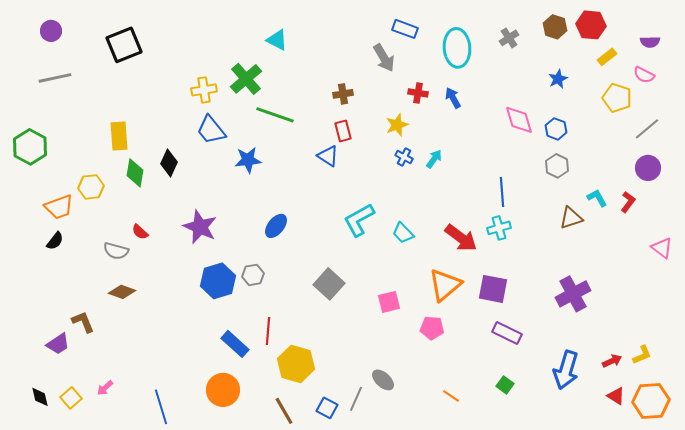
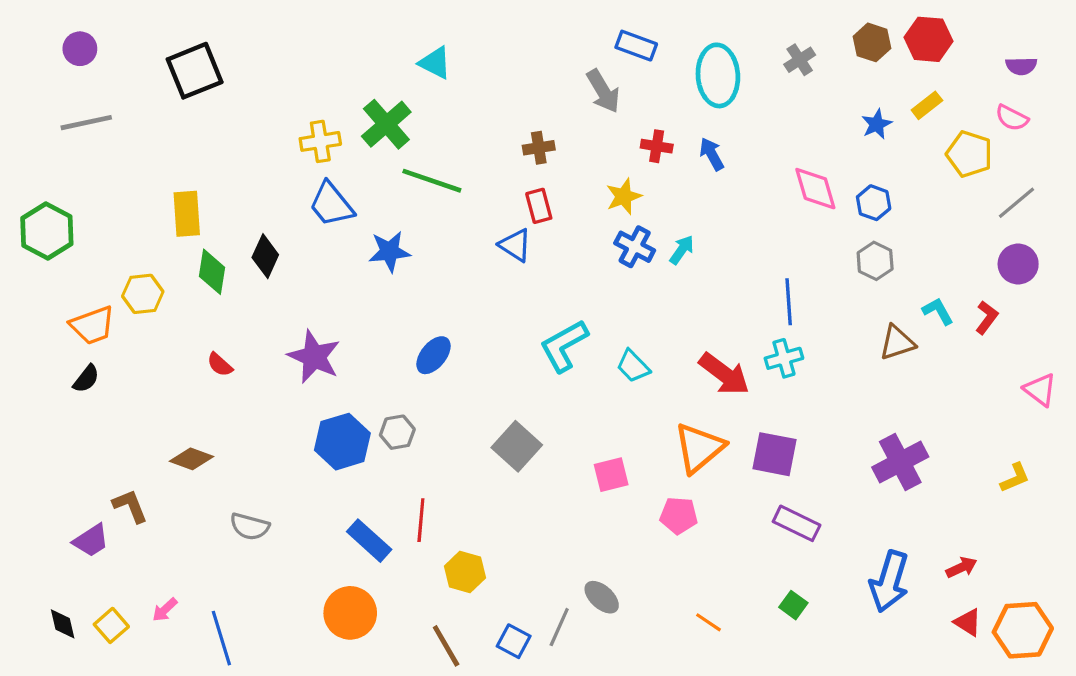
yellow rectangle: (607, 57) -> (927, 105), moved
blue cross: (404, 157) -> (635, 247), size x1.4
gray semicircle: (116, 251) -> (250, 526), moved
yellow L-shape: (642, 355) -> (1015, 478), moved
yellow hexagon: (296, 364) -> (465, 572), size x0.7
blue line: (161, 407) -> (221, 638), moved

